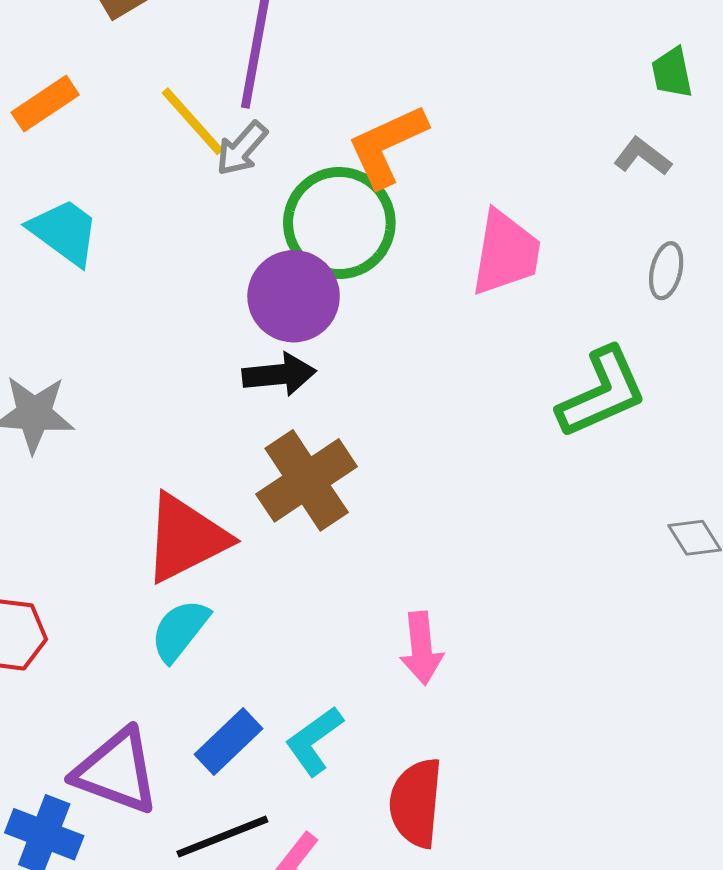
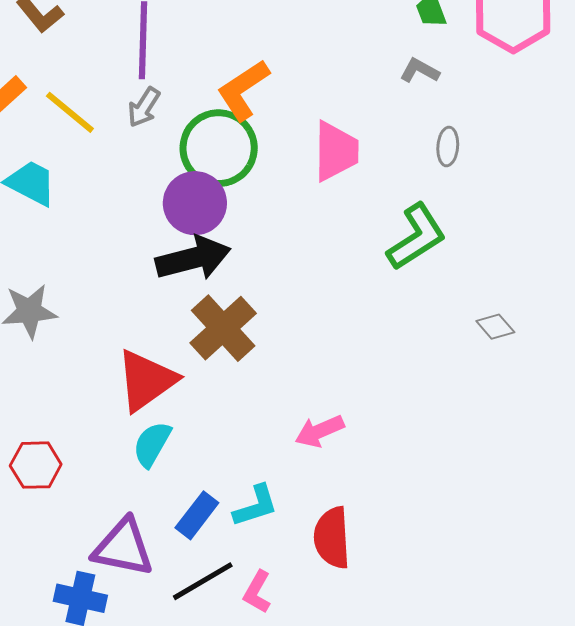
yellow line: (193, 121) -> (70, 112), moved
black arrow: (279, 374) -> (193, 258), size x1.5
pink arrow: (421, 648) -> (320, 431), turned 81
cyan L-shape: (314, 741) -> (256, 506), turned -153

